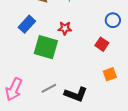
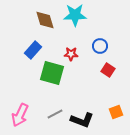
blue circle: (113, 20) -> (100, 46), moved
orange square: (110, 74) -> (116, 112), moved

